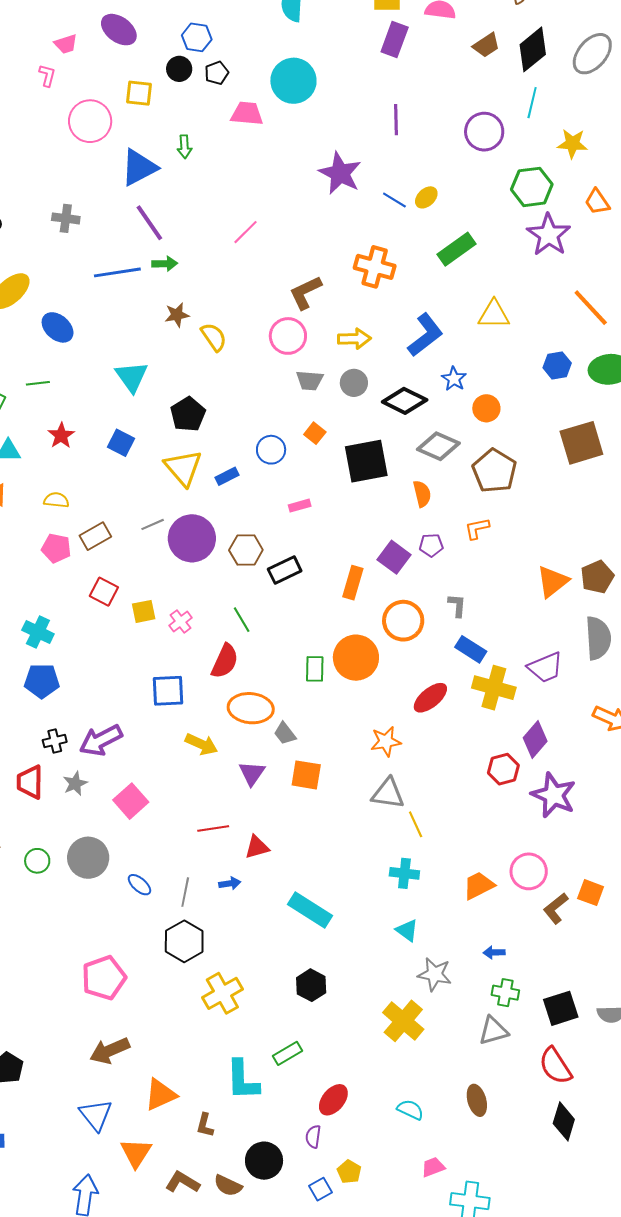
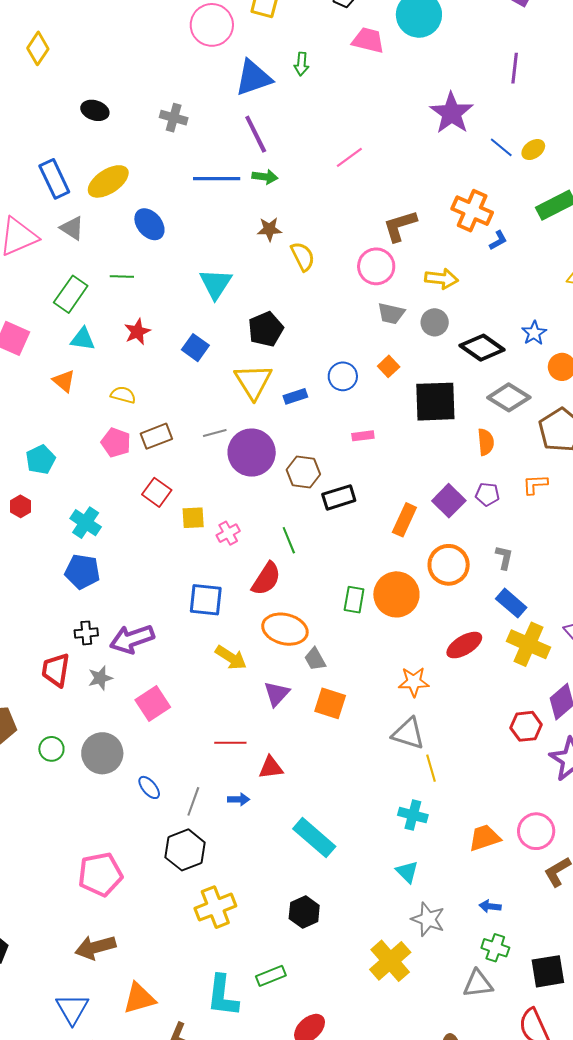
blue L-shape: (425, 335) -> (498, 240), moved, size x0.5

